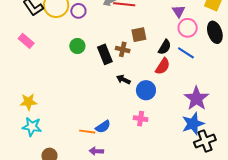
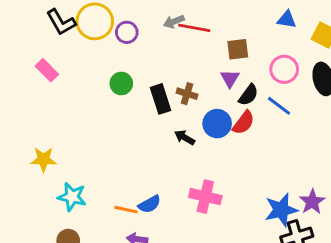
purple triangle: (179, 11) -> (230, 78), moved
brown square: (139, 35) -> (238, 49), moved
blue circle: (146, 90) -> (217, 124), moved
purple star: (197, 98) -> (312, 202), moved, size x0.7
pink cross: (141, 119) -> (205, 197), size x1.5
cyan star: (32, 127) -> (72, 197), moved

